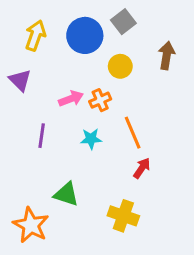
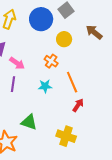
brown arrow: (167, 55) -> (94, 32), turned -60
pink arrow: (71, 99) -> (17, 63), moved, turned 56
orange cross: (100, 100) -> (51, 61), turned -32

